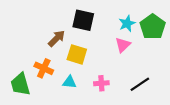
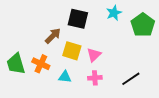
cyan star: (127, 23) -> (114, 13), moved
pink triangle: (123, 45) -> (94, 55), moved
green trapezoid: (20, 84) -> (16, 64), moved

